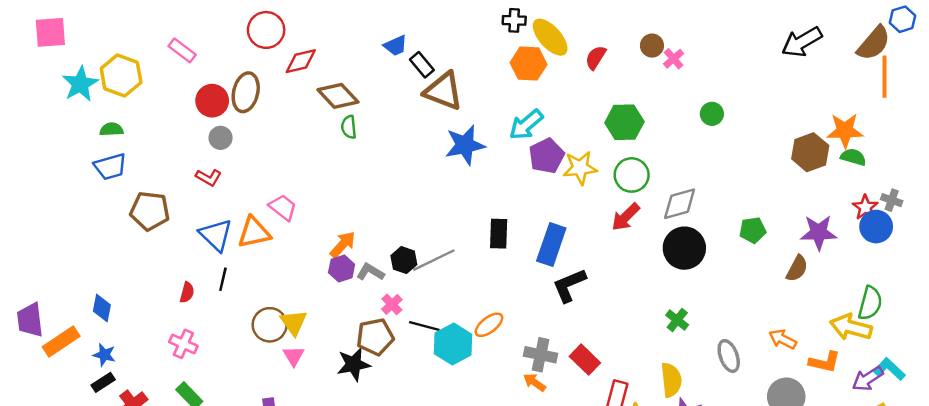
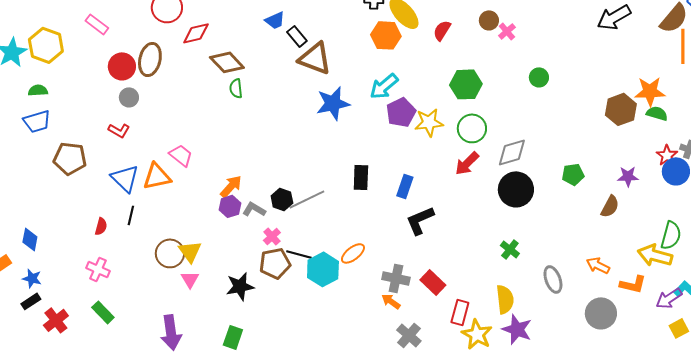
purple star: (819, 233) -> (628, 176), size x0.7
blue rectangle: (551, 244) -> (405, 186), size x0.7
brown pentagon: (375, 337) -> (275, 263), moved

